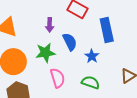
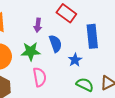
green semicircle: (91, 82) -> (85, 85), moved

